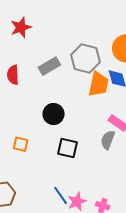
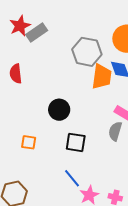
gray rectangle: (49, 66) -> (37, 33), moved
blue line: (61, 195) -> (72, 178), moved

